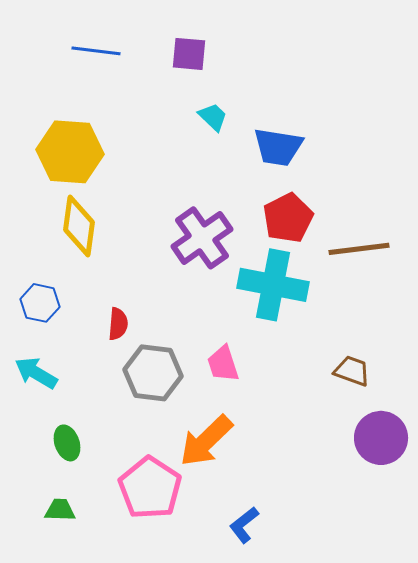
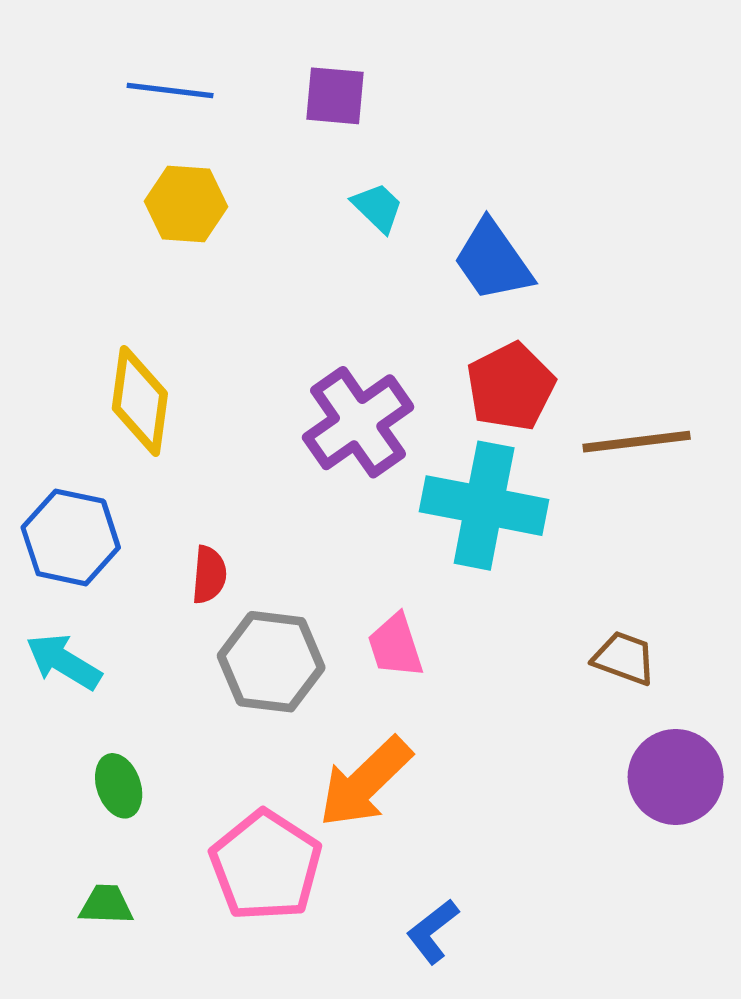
blue trapezoid: (278, 147) -> (493, 261), turned 46
yellow hexagon: (70, 152) -> (186, 204), moved, size x0.7
blue hexagon: (40, 303) -> (71, 537), size x1.4

